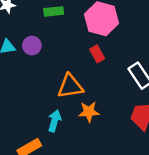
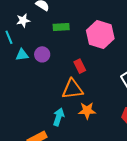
red rectangle: (97, 54) -> (80, 66), moved

